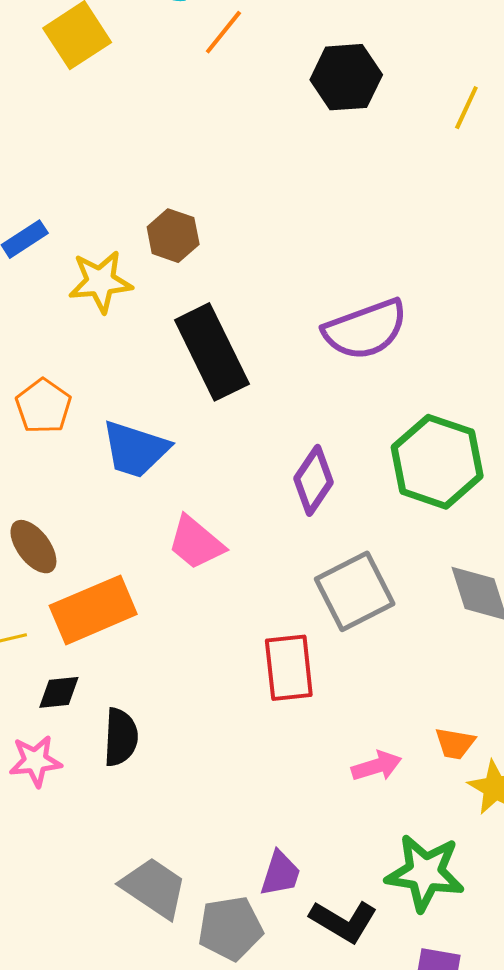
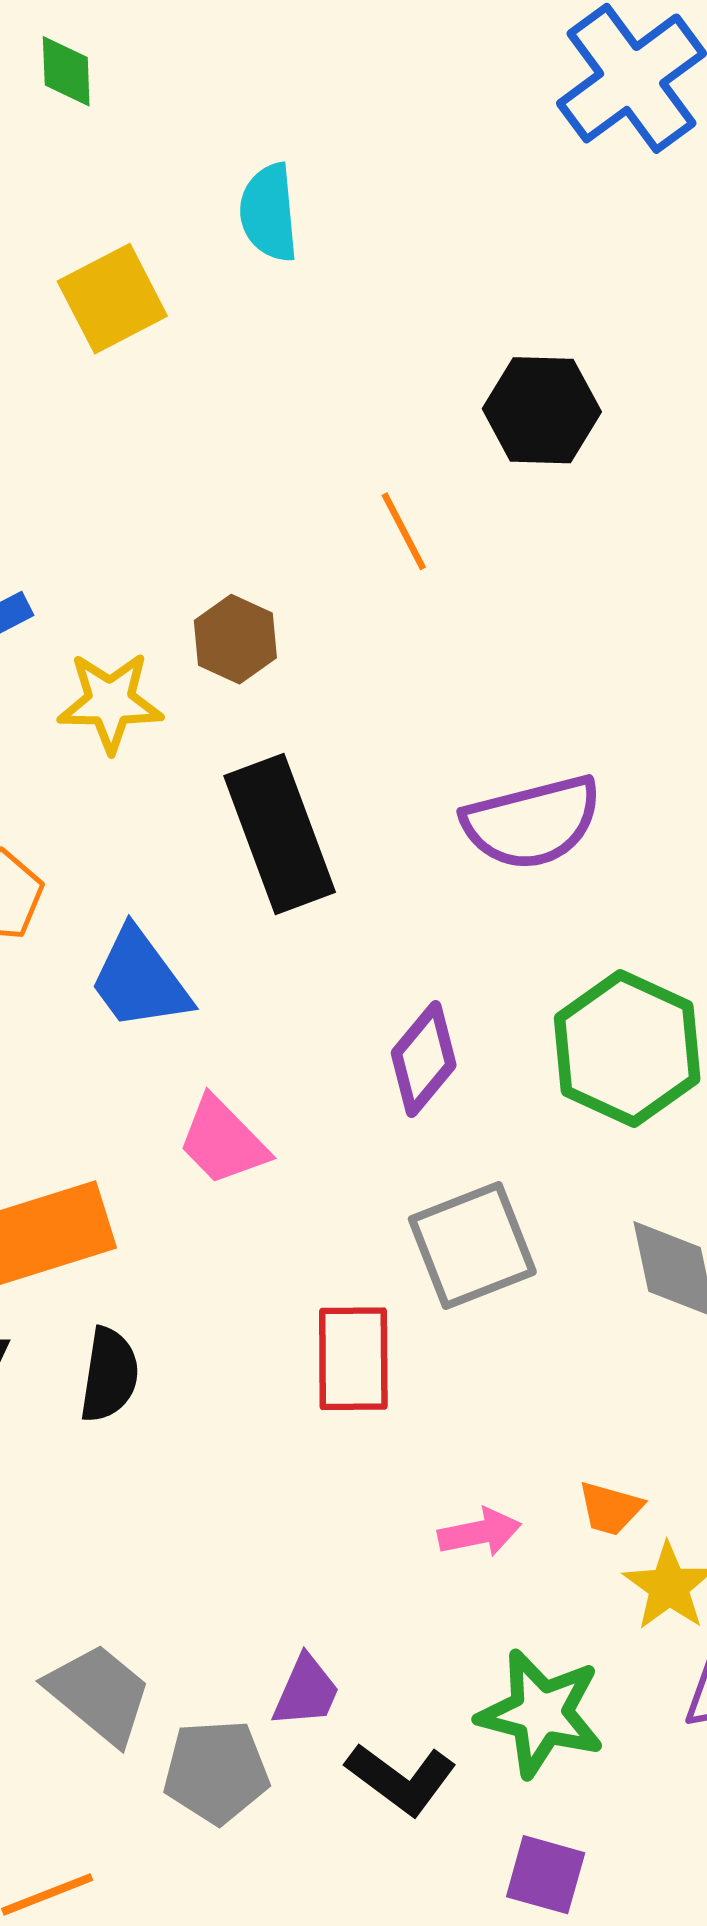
orange line: (223, 32) -> (404, 531), moved, turned -72
blue trapezoid: (135, 449) -> (140, 980), turned 30
black semicircle: (121, 737) -> (109, 1375), moved

